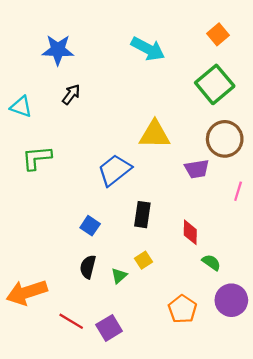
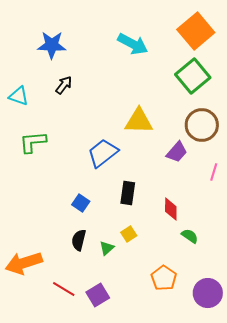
orange square: (218, 34) -> (196, 31), size x1.8
purple trapezoid: (197, 169) -> (177, 152), turned -40
purple circle: (231, 300) -> (208, 293), moved

